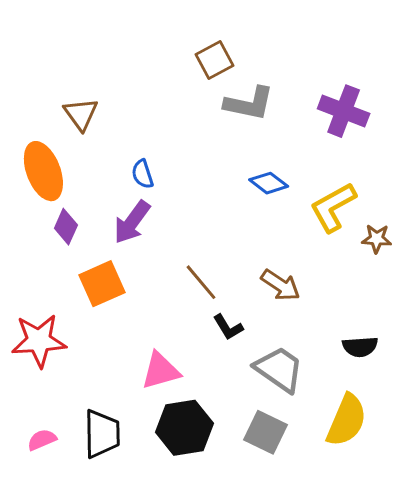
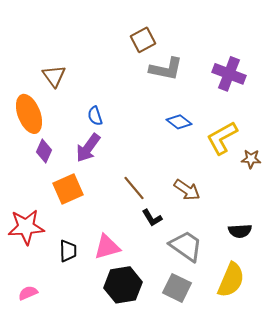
black trapezoid: (102, 434) -> (68, 251), moved, size x0.7

